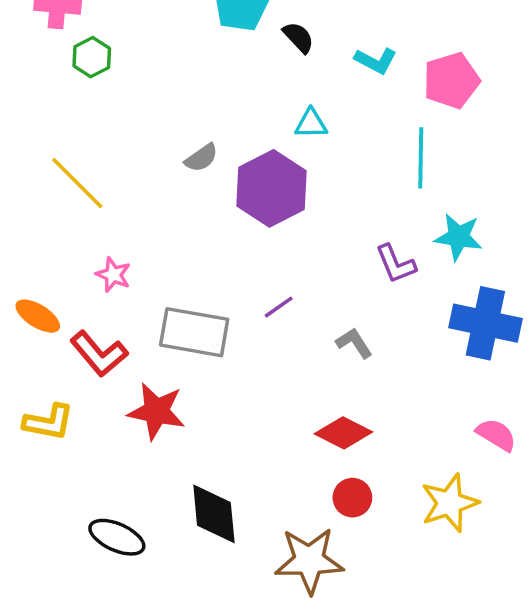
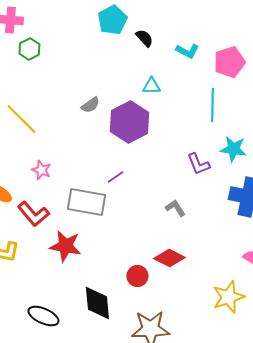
purple line: (279, 307) -> (115, 177), moved
red circle: (352, 498) -> (137, 276), moved

